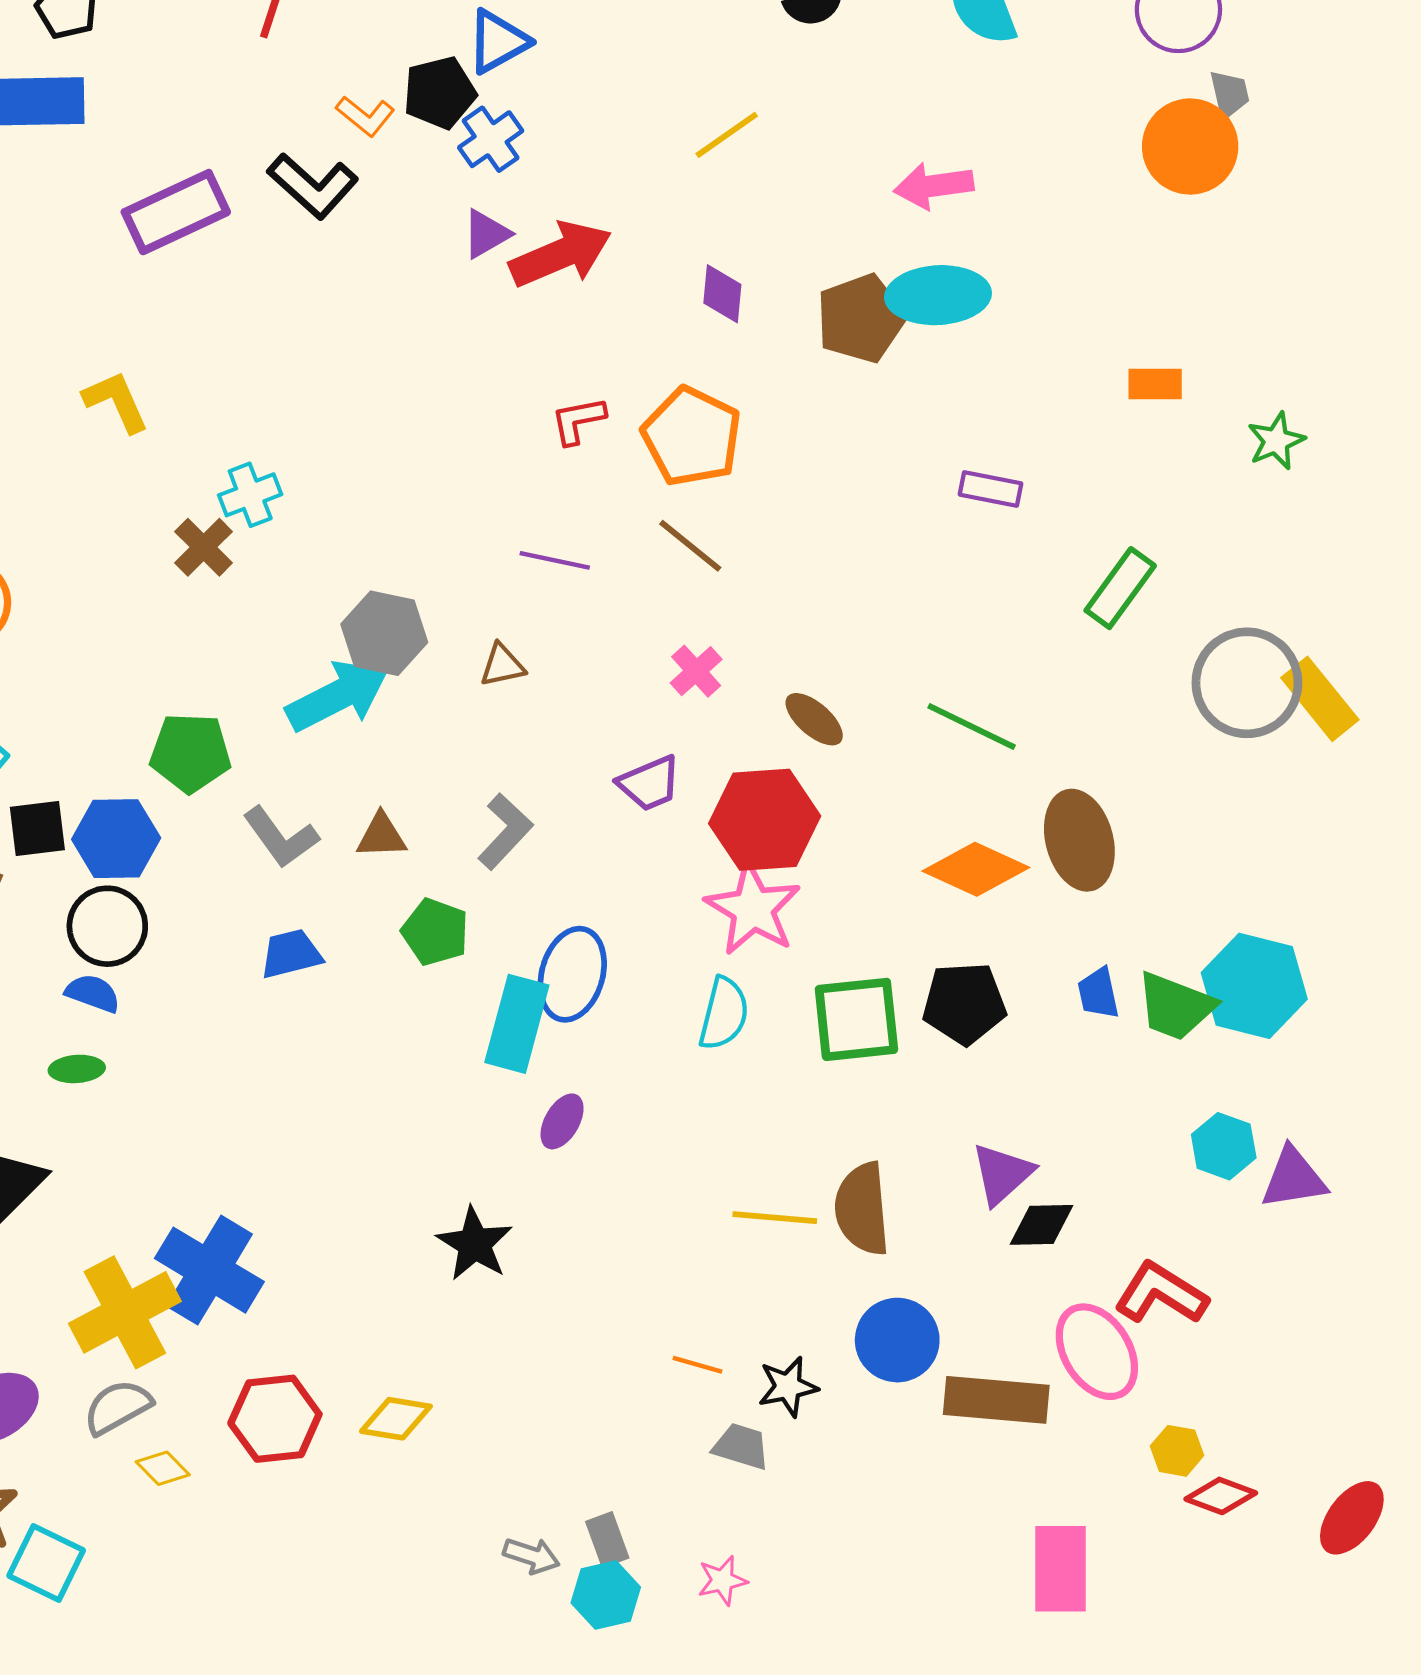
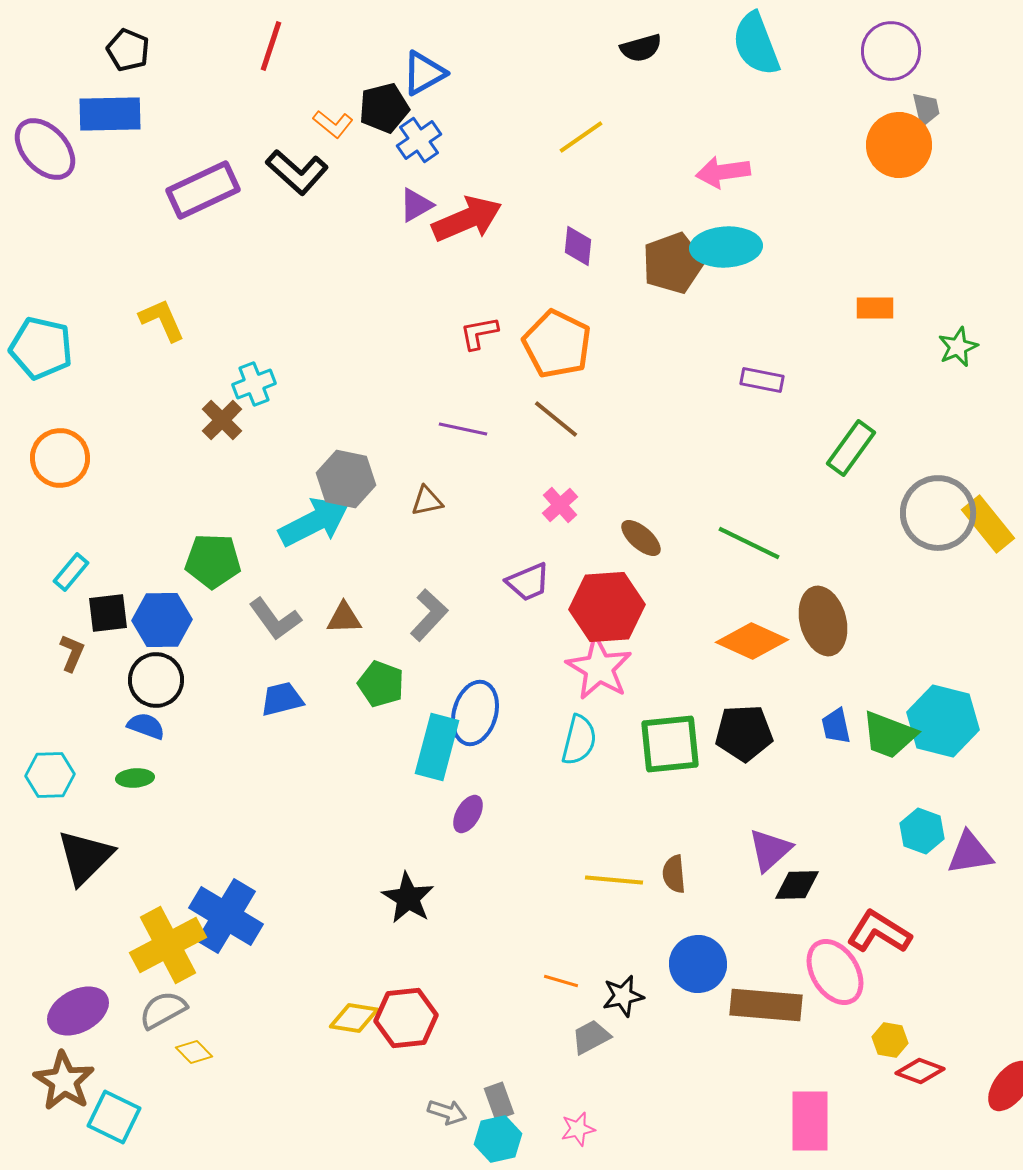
brown semicircle: (862, 1209) -> (674, 874), size x0.6
red hexagon: (275, 1419) -> (406, 1018), moved
gray trapezoid: (741, 1446) -> (591, 1037), turned -45

